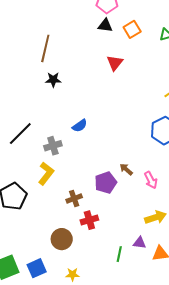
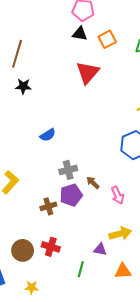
red triangle: (115, 63) -> (88, 73), size x1.4
gray cross: (53, 146) -> (68, 170), moved
brown cross: (74, 198) -> (48, 206), moved
red cross: (89, 220) -> (51, 247), moved, turned 30
purple triangle: (140, 243) -> (100, 249), moved

